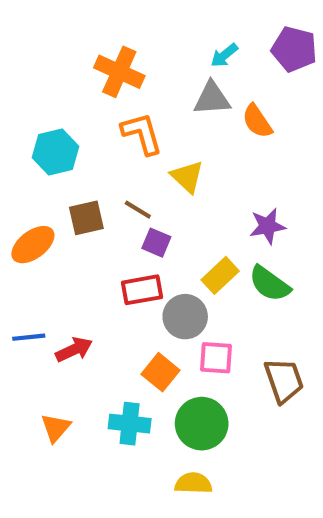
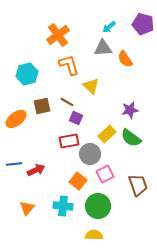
orange cross: (119, 72) -> (58, 35), turned 30
pink square: (216, 358) -> (105, 174), turned -30

